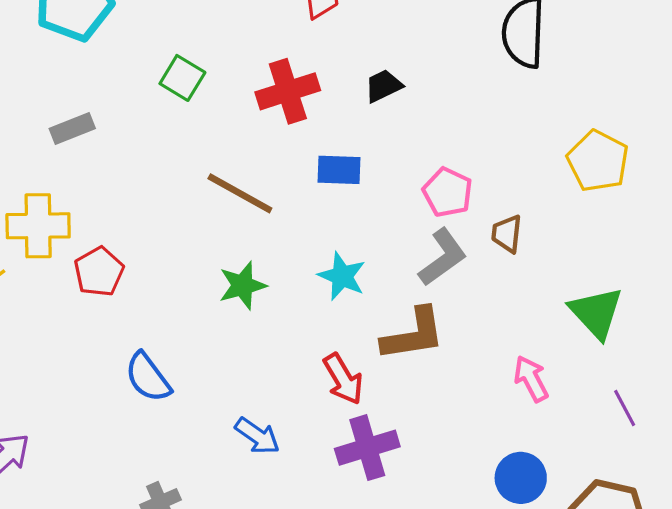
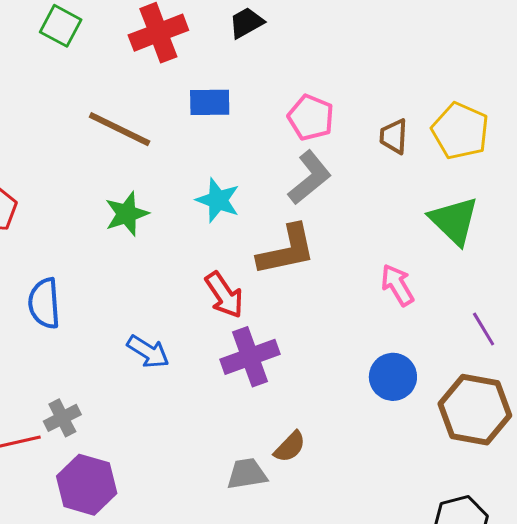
yellow pentagon: (598, 161) -> (460, 131), moved
brown trapezoid: (507, 234) -> (394, 136), moved
blue semicircle: (148, 377) -> (44, 303), turned 36
purple line: (625, 408) -> (484, 329), moved

